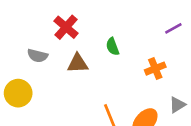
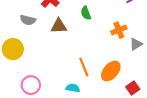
gray triangle: (177, 105) -> (136, 44), moved

